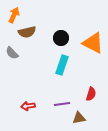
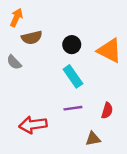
cyan rectangle: (62, 65) -> (73, 76), turned -54
purple line: (62, 104) -> (73, 108), moved
red arrow: (28, 106) -> (33, 125), size x1.6

